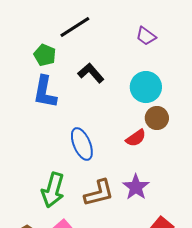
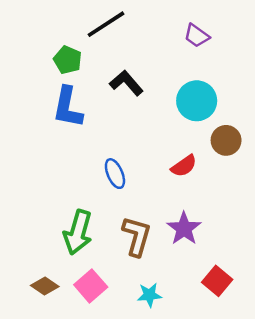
brown circle: (157, 118) -> (226, 140), moved
blue ellipse: (82, 144) -> (115, 174), size x0.7
brown L-shape: (99, 193) -> (137, 236), turned -60

